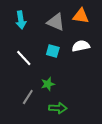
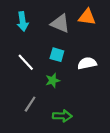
white semicircle: (81, 46) -> (87, 63), moved
green star: (48, 84) -> (53, 80), moved

